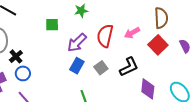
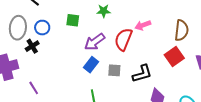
pink arrow: (132, 33) -> (143, 25), moved
gray square: (101, 68) -> (114, 70), turned 32
blue circle: (23, 73) -> (42, 28), moved

